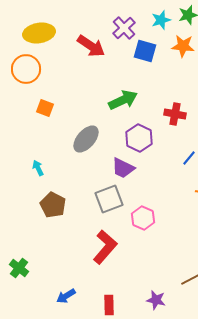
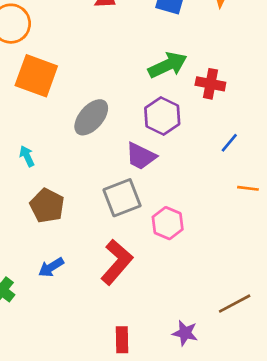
green arrow: (123, 100) -> (168, 65), moved
orange square: (45, 108) -> (36, 76), size x1.8
blue arrow: (66, 296) -> (51, 267), moved

